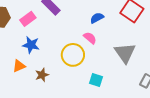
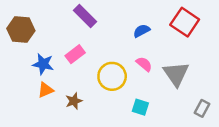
pink rectangle: (28, 19) -> (75, 54), moved
pink semicircle: (90, 38) -> (144, 64), moved
blue star: (31, 45) -> (43, 64), moved

